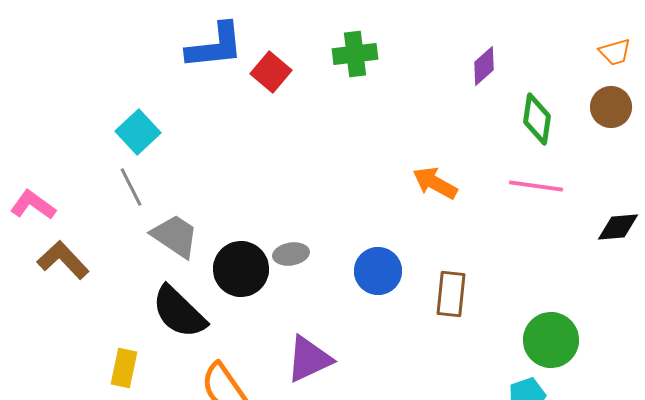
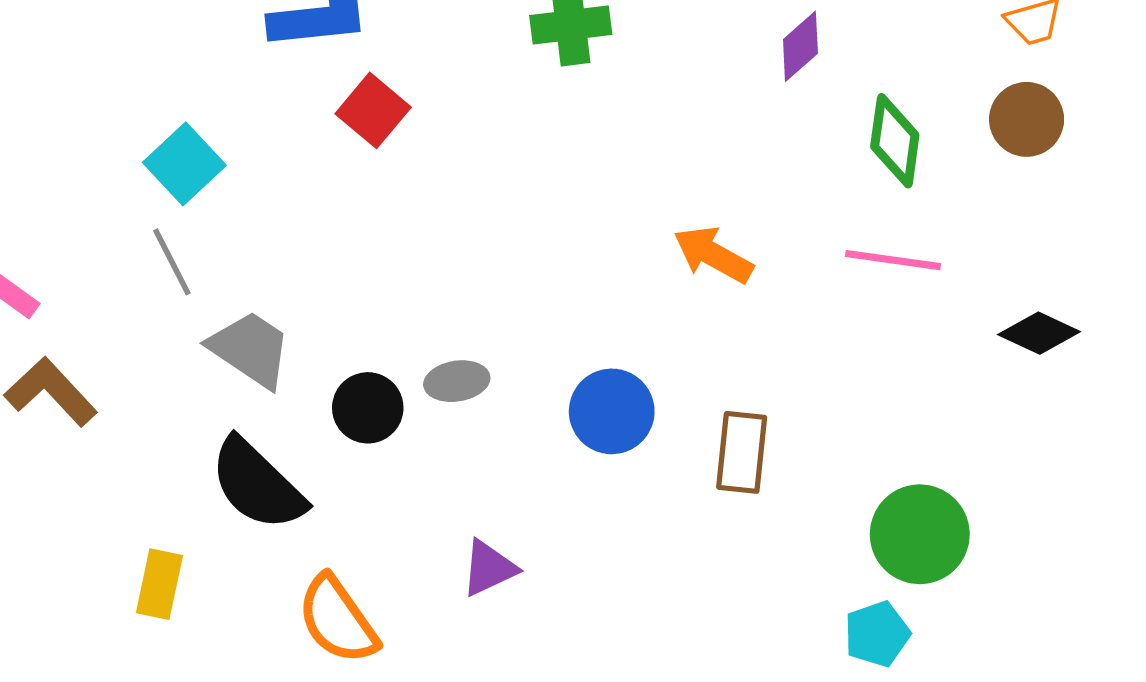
red square: (271, 72) -> (373, 110), moved
black diamond: (618, 227) -> (1039, 333), turned 30
black circle: (241, 269) -> (368, 408), size x0.7
purple triangle: (309, 359) -> (489, 568), size x0.7

